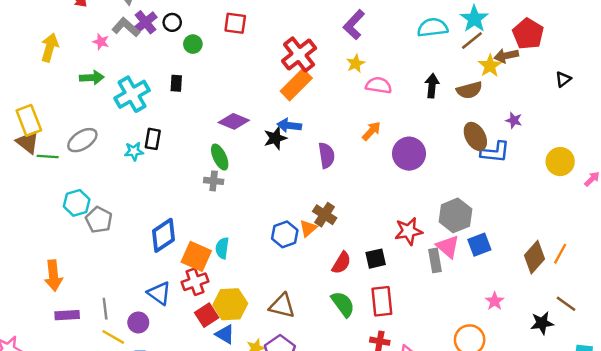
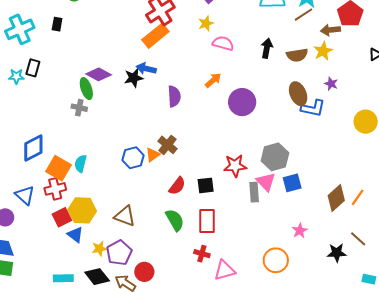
yellow star: (490, 66) -> (323, 51), moved
purple diamond: (234, 121) -> (99, 74), moved

